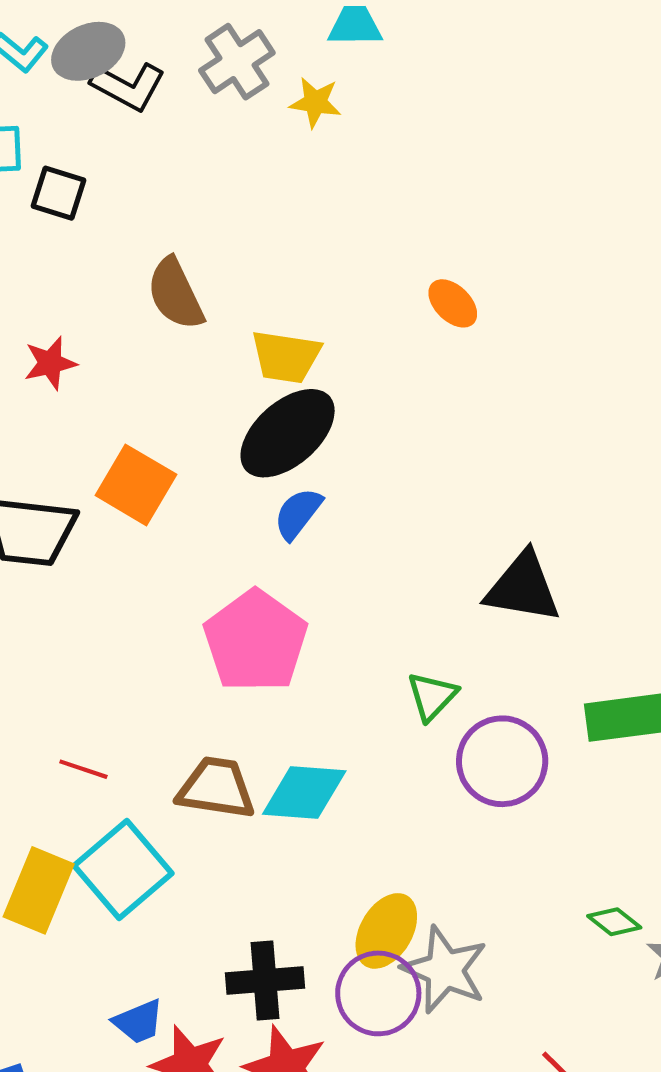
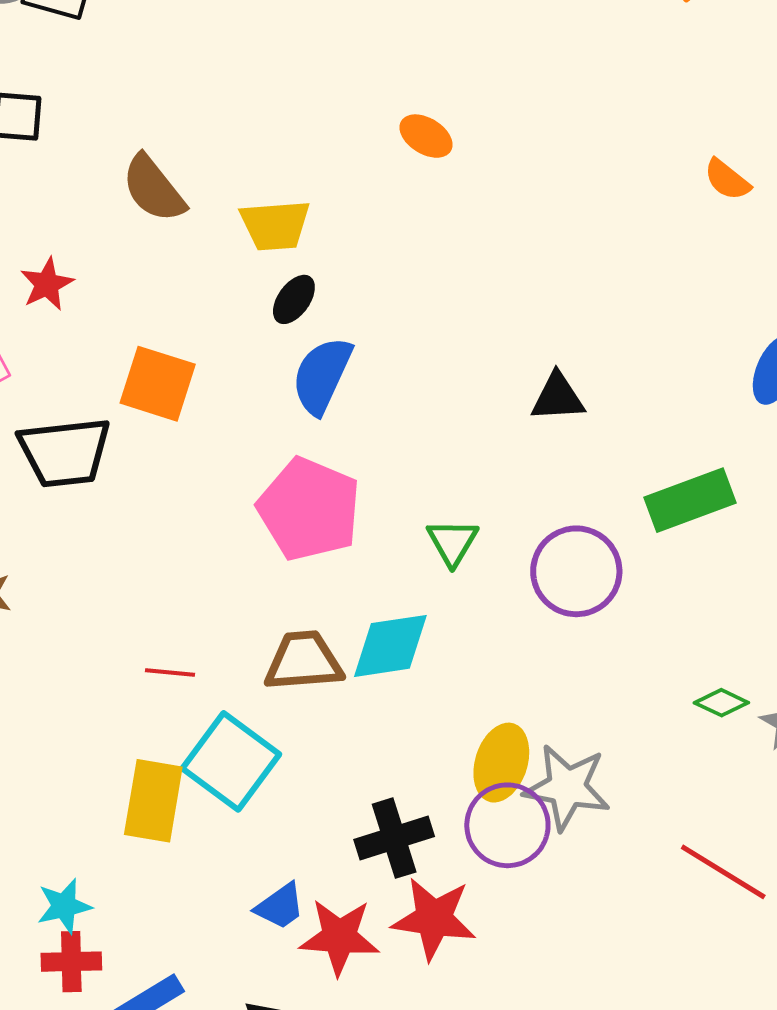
black ellipse: (288, 433) -> (294, 299), size x0.5
blue semicircle: (298, 514) -> (322, 375), size x1.4
black triangle: (523, 587) -> (558, 397), size x0.7
green triangle: (432, 696) -> (452, 542), moved

